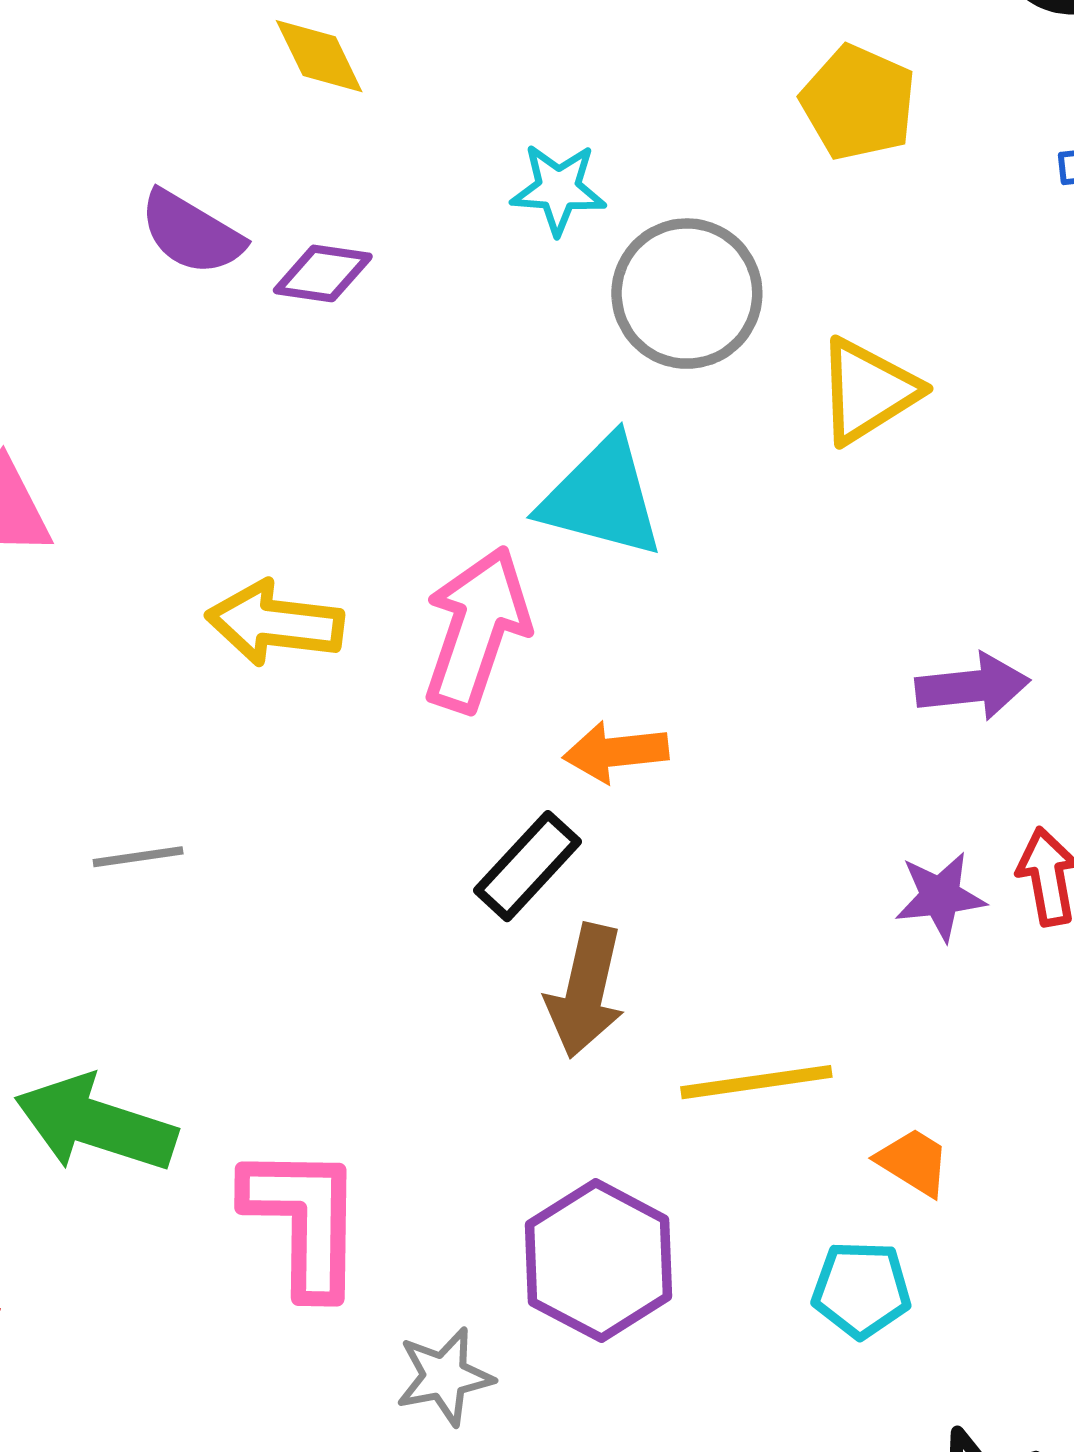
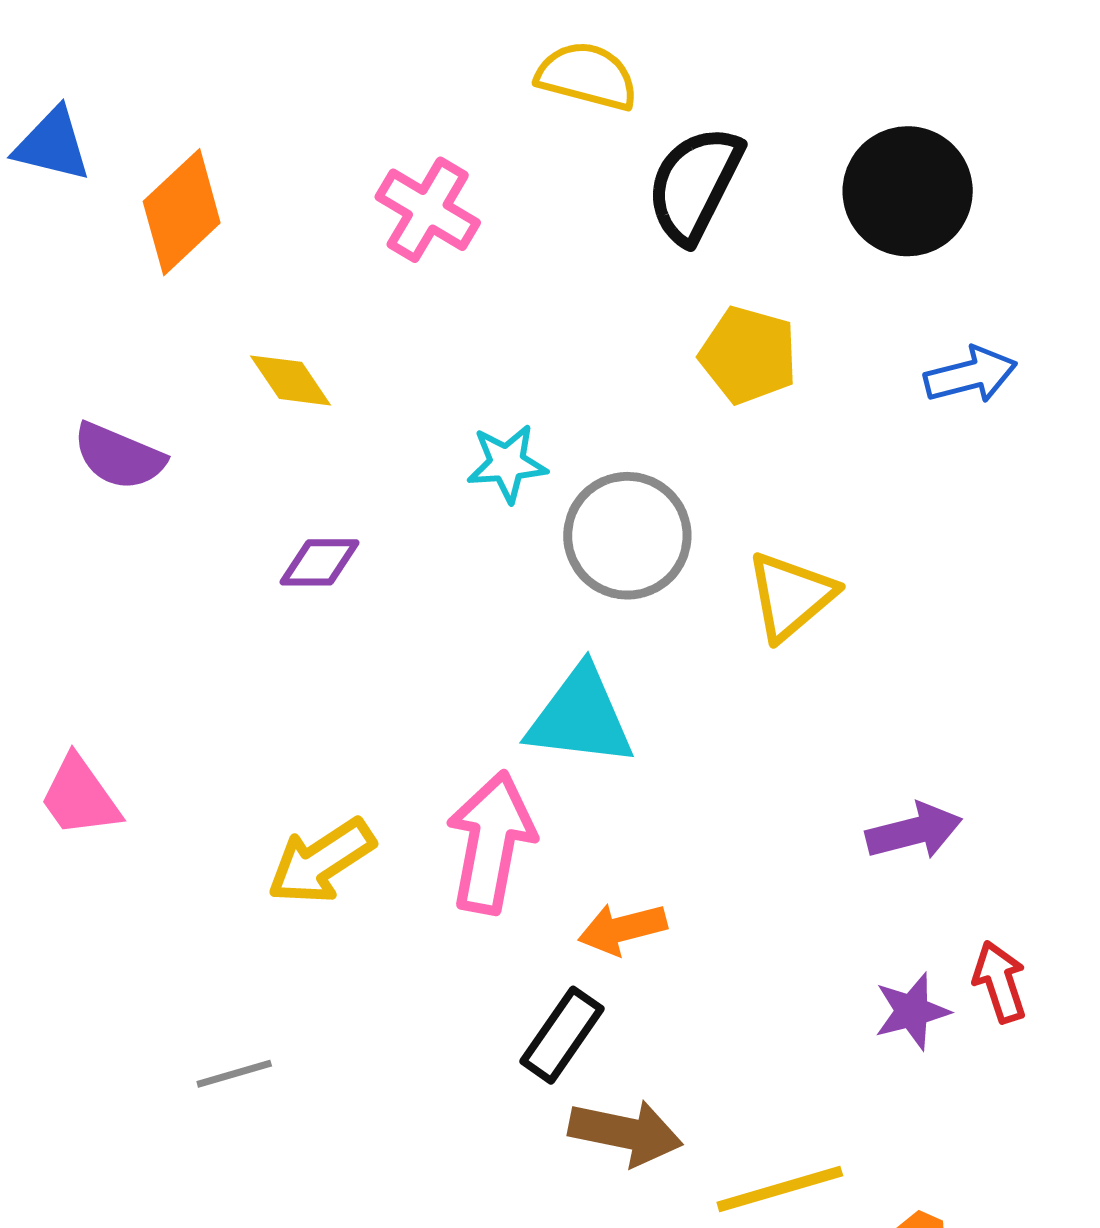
purple semicircle: (191, 233) -> (119, 456), moved
yellow arrow: (275, 623) -> (321, 861), turned -32
brown arrow: (585, 991) -> (626, 1133), turned -83

